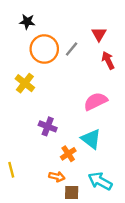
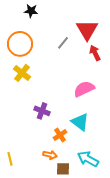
black star: (27, 22) -> (31, 11), moved
red triangle: (99, 34) -> (87, 30), size x1.6
orange circle: (44, 49) -> (20, 44), moved
yellow line: (11, 170) -> (10, 159), moved

